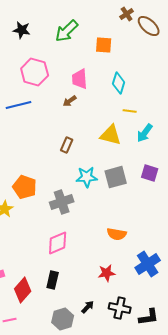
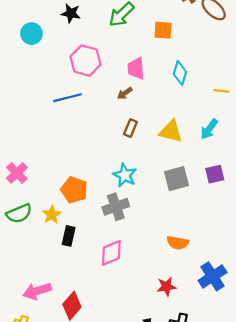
yellow line: (130, 111) -> (222, 91), moved
brown rectangle: (67, 145) -> (130, 128), moved
purple square: (150, 173) -> (215, 174), turned -30
cyan star: (87, 177) -> (125, 175), moved, turned 30
black rectangle: (53, 280) -> (69, 236), moved

